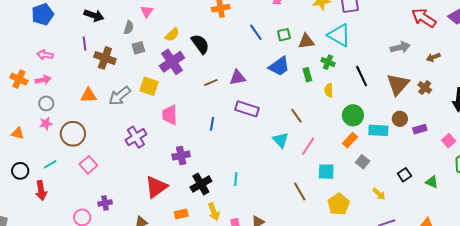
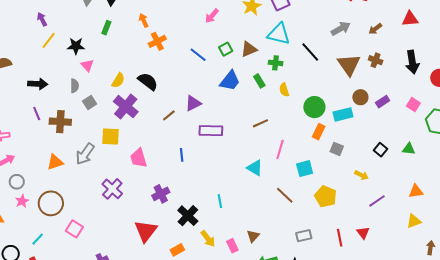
black line: (362, 76) -> (310, 52), moved
brown line: (297, 116) -> (260, 123), turned -63
cyan triangle: (281, 140) -> (255, 168), moved

